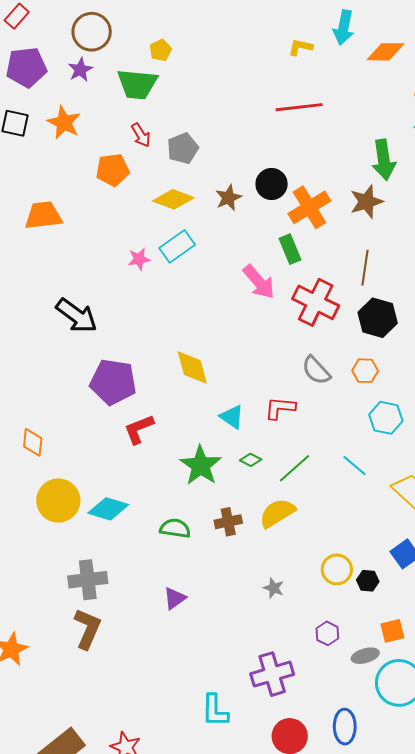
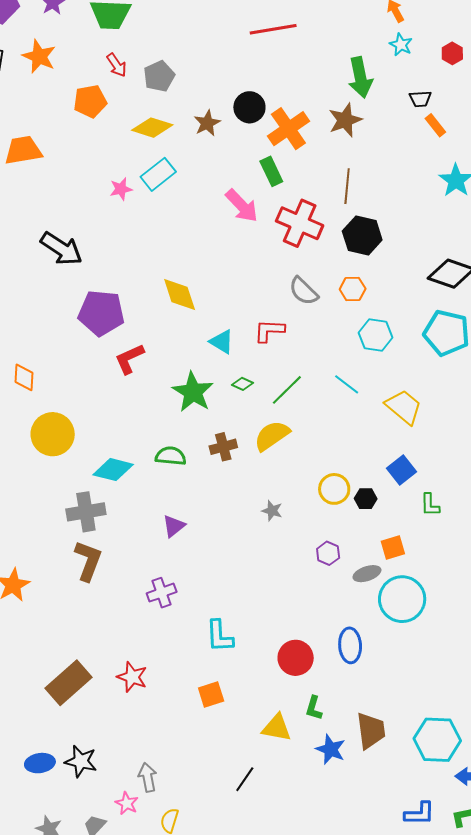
cyan diamond: (108, 509) -> (113, 470), moved
purple cross: (272, 674) -> (162, 593), moved, size x0.7

